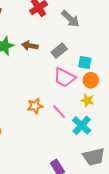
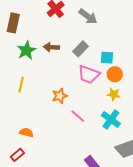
orange star: (35, 106) -> (60, 96), moved
pink line: (59, 112) -> (78, 116), moved

